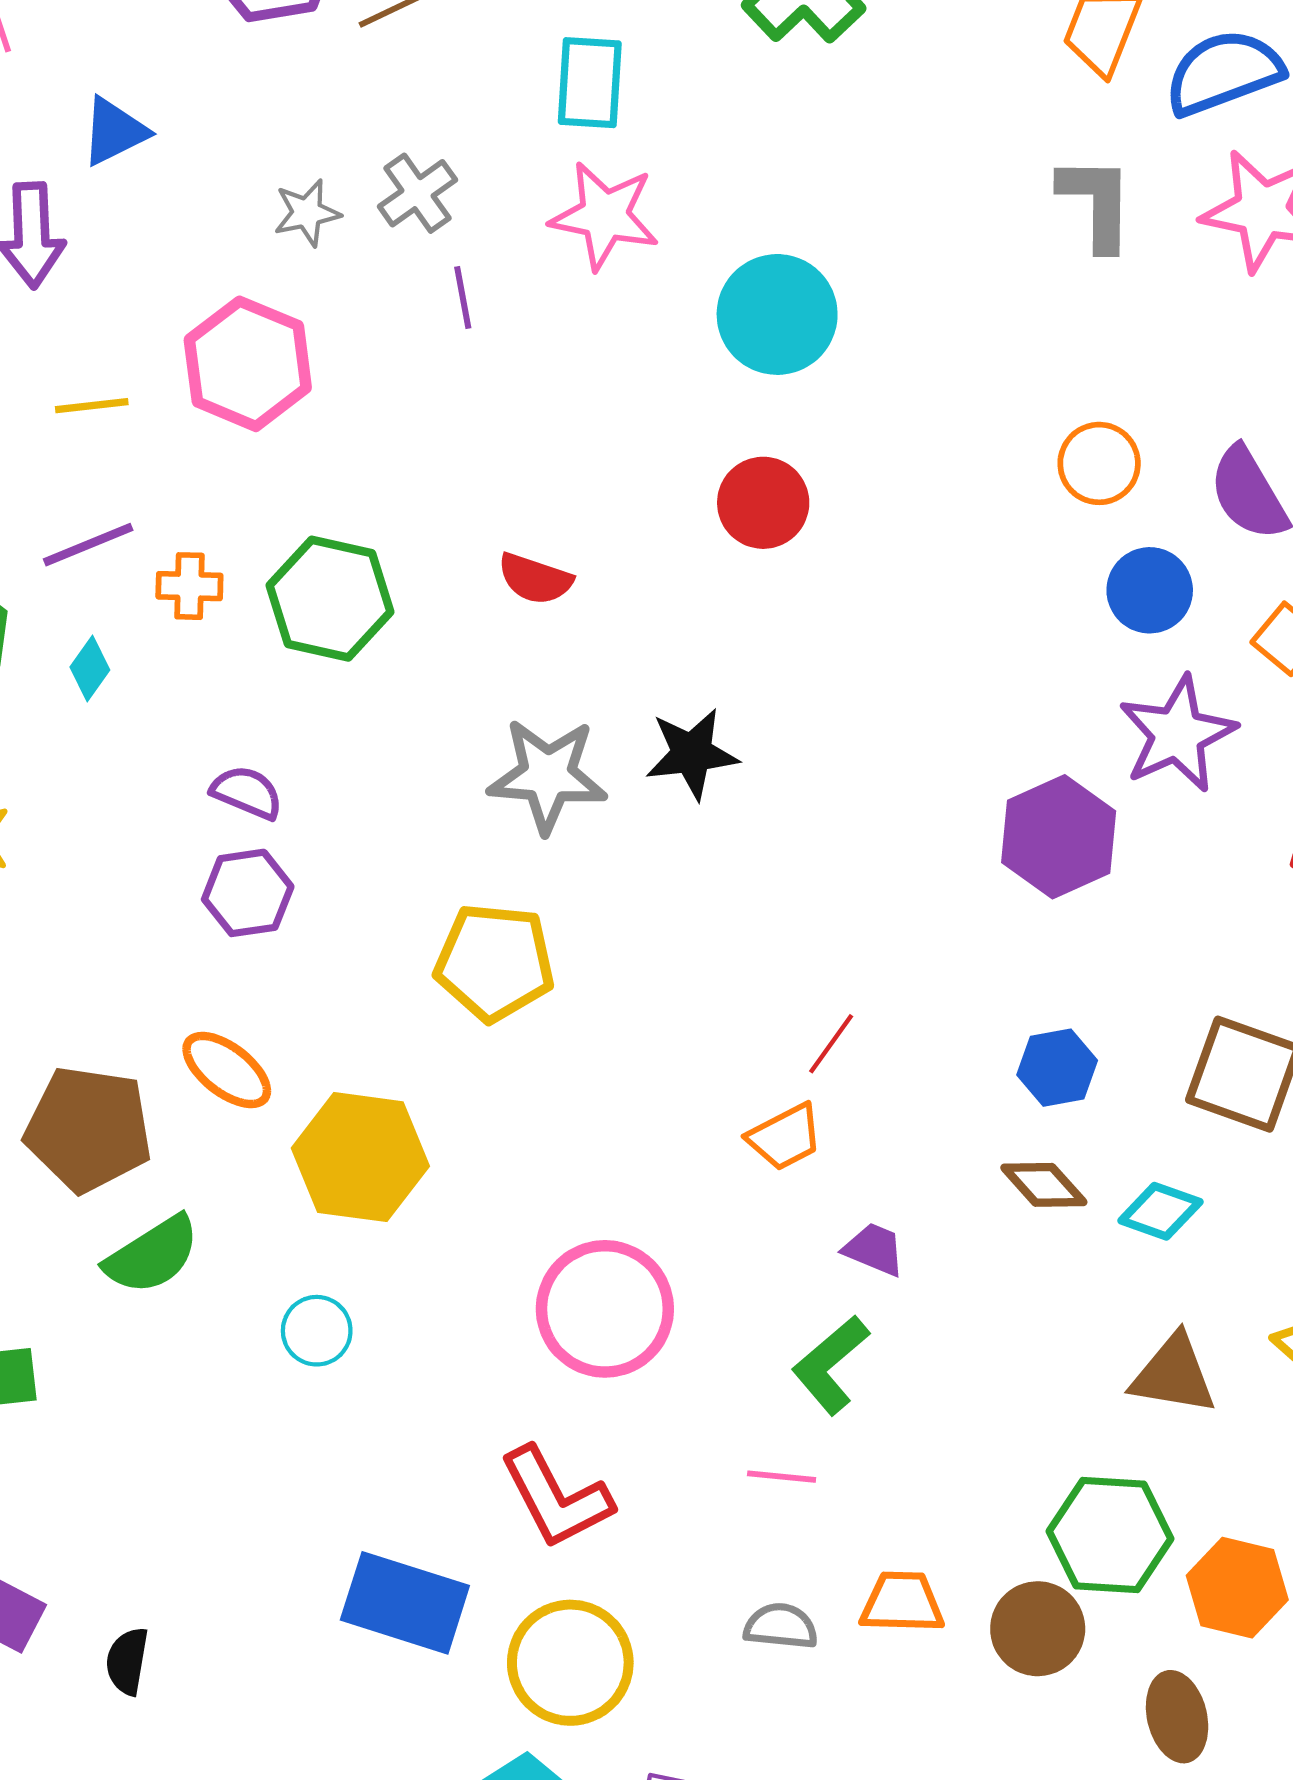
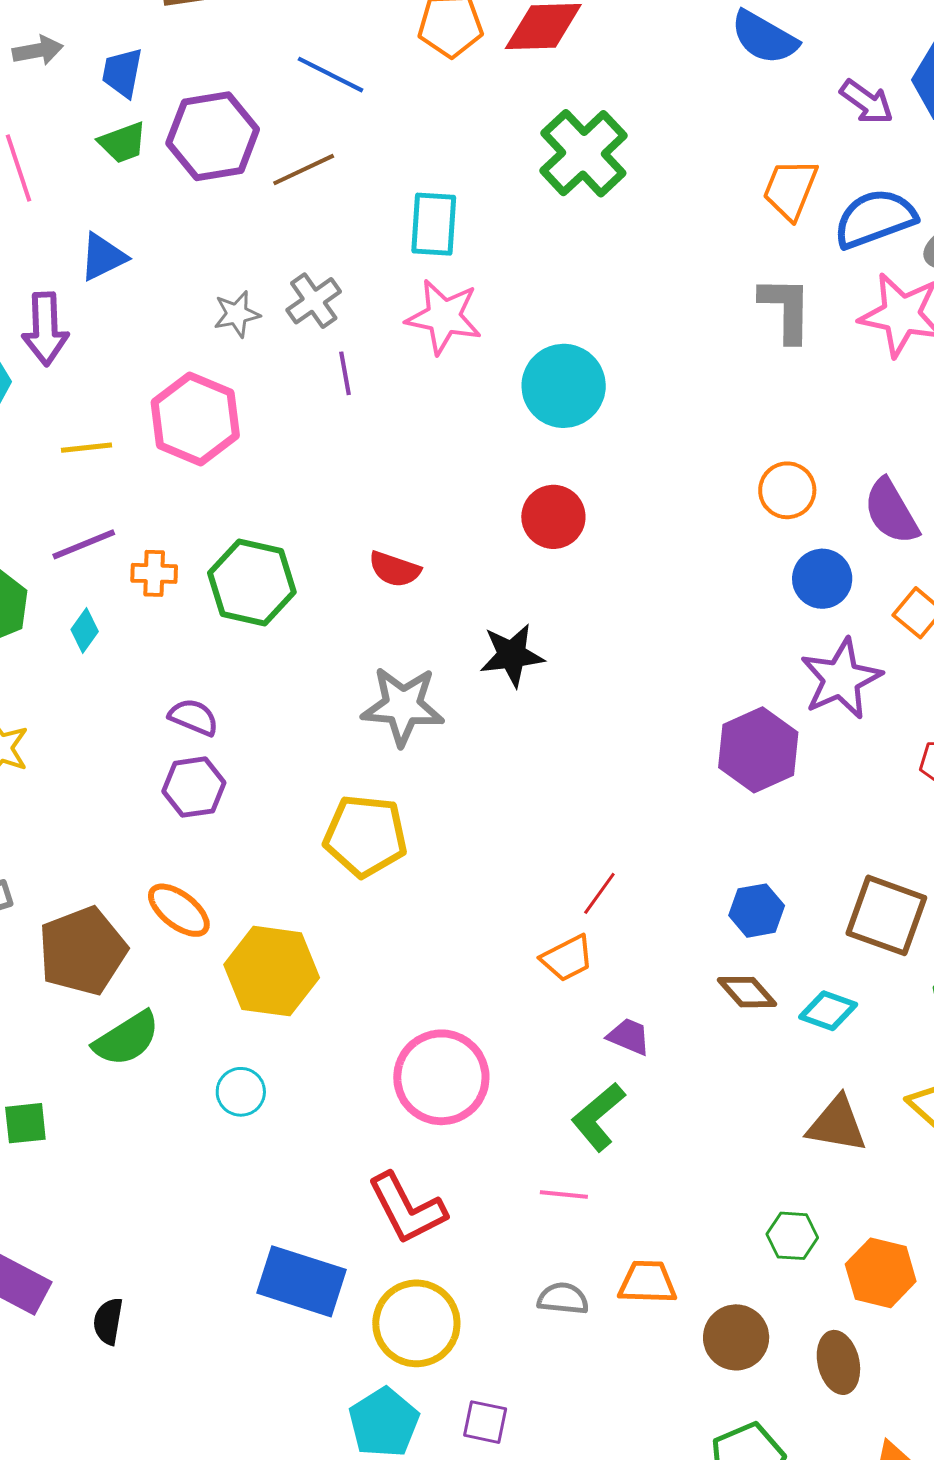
black star: (692, 754) -> (512, 655), moved
brown pentagon: (88, 1129) -> (82, 951), turned -30
green hexagon: (1110, 1535) -> (792, 1236), size x0.6
brown circle: (1038, 1629) -> (736, 1337), moved

